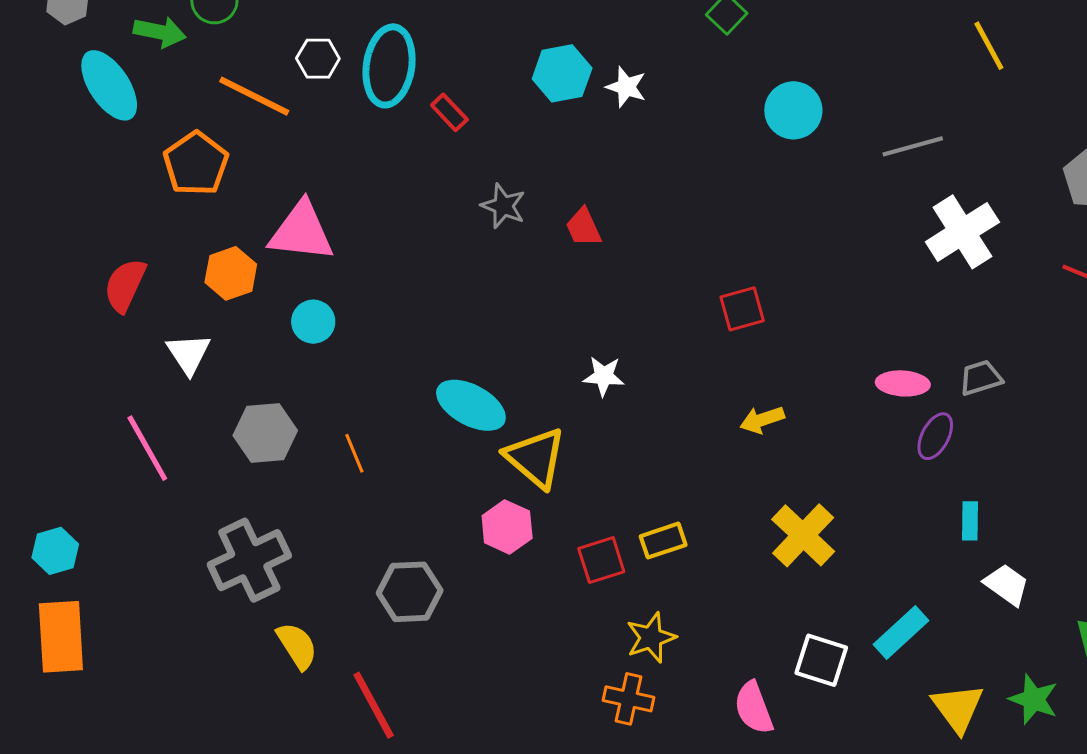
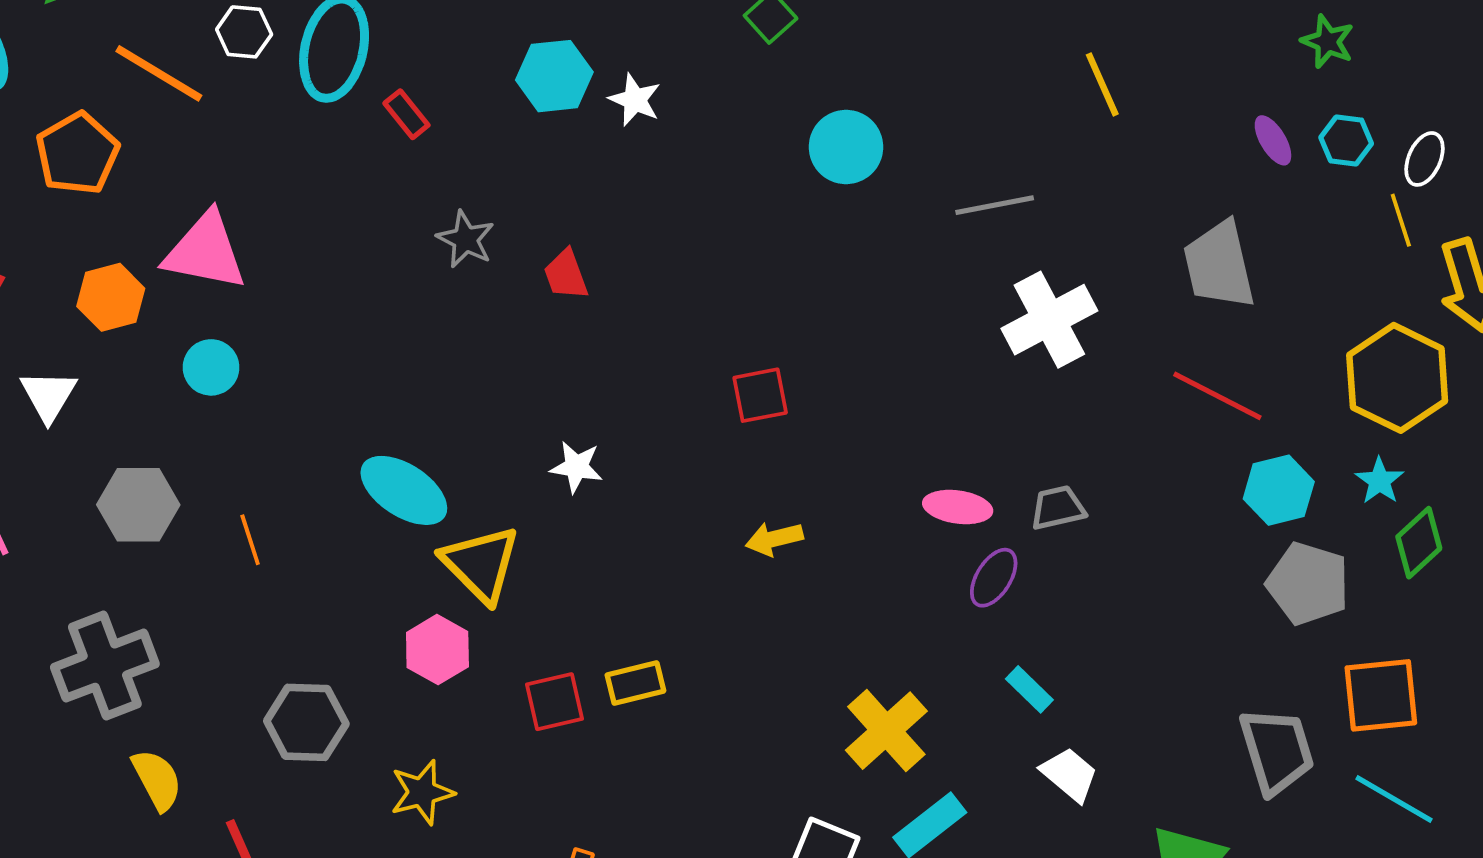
cyan rectangle: (970, 521) -> (1029, 689), turned -51
yellow cross: (803, 535) -> (886, 731), moved
yellow star: (651, 638) -> (422, 792), moved

